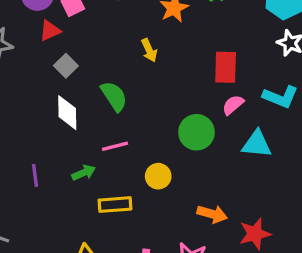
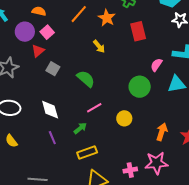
red rectangle: (226, 67) -> (138, 31), moved
white diamond: (67, 113) -> (50, 110), moved
yellow rectangle: (115, 205) -> (87, 152), moved
orange arrow: (212, 214) -> (162, 132), turned -72

